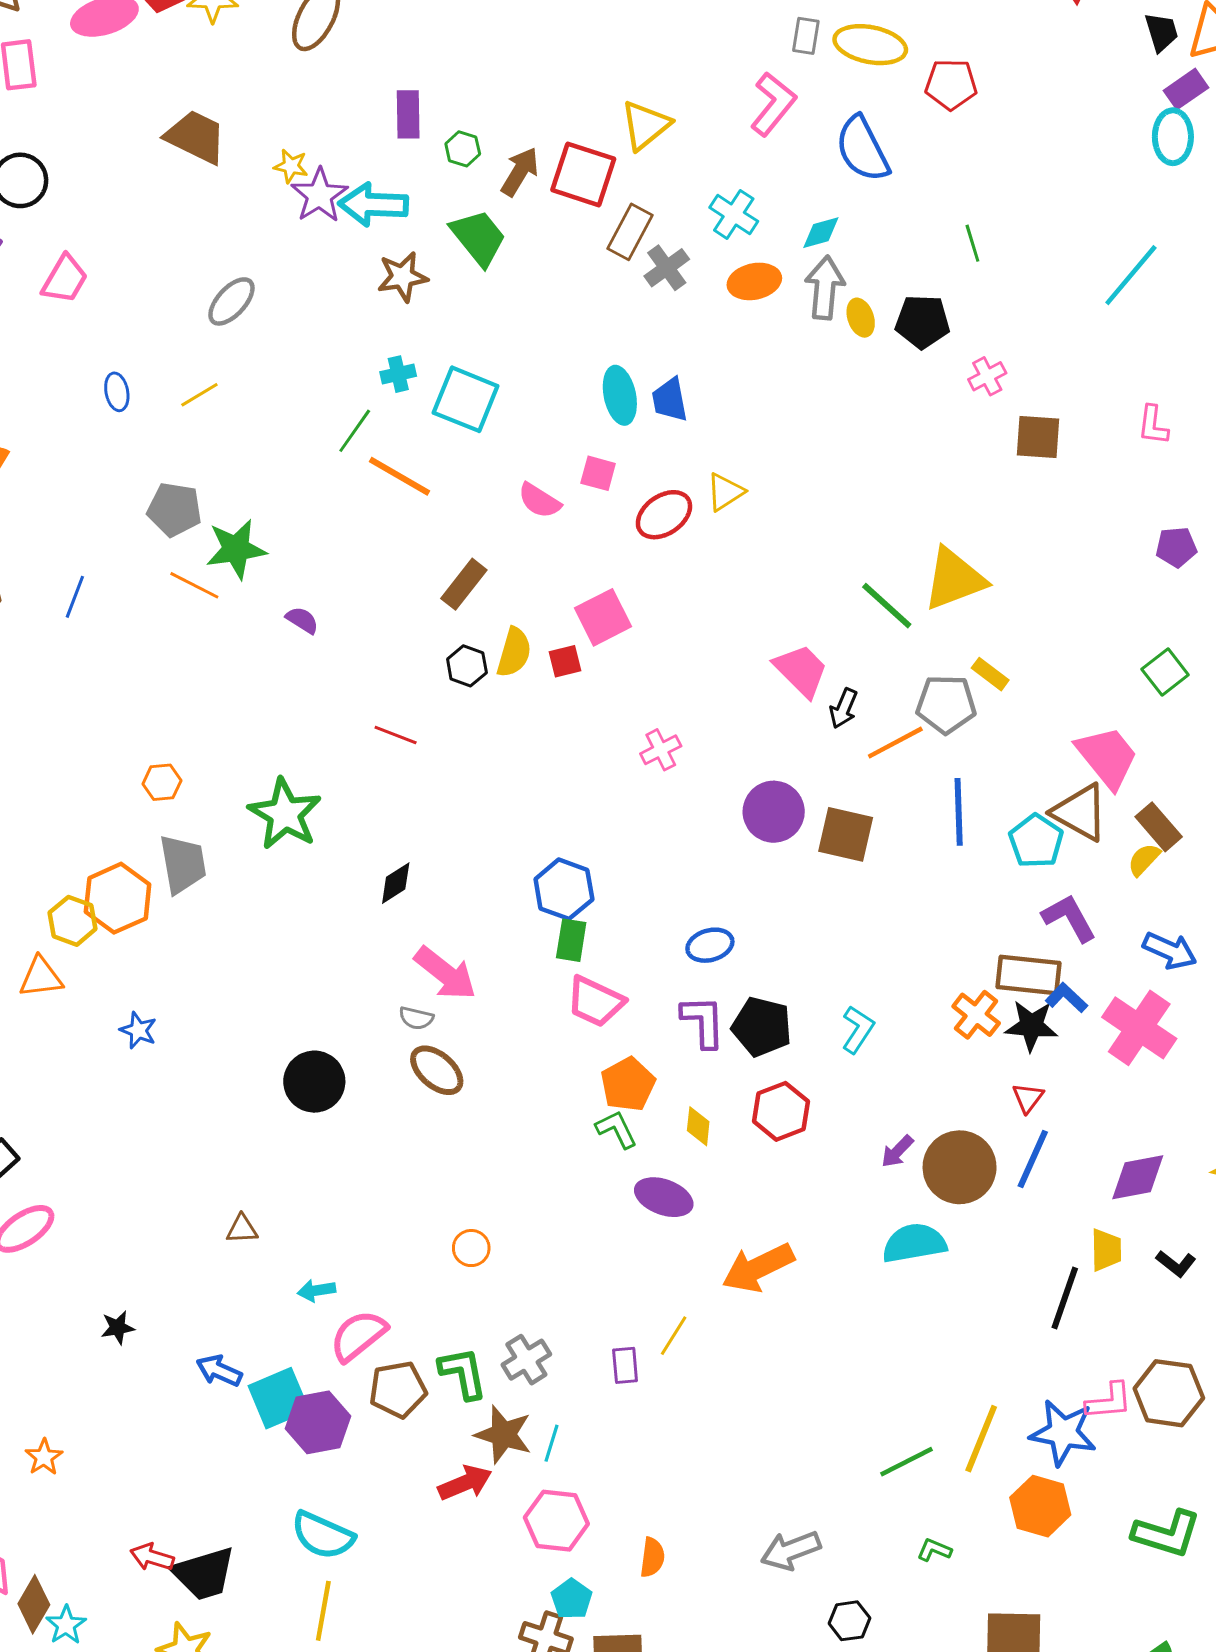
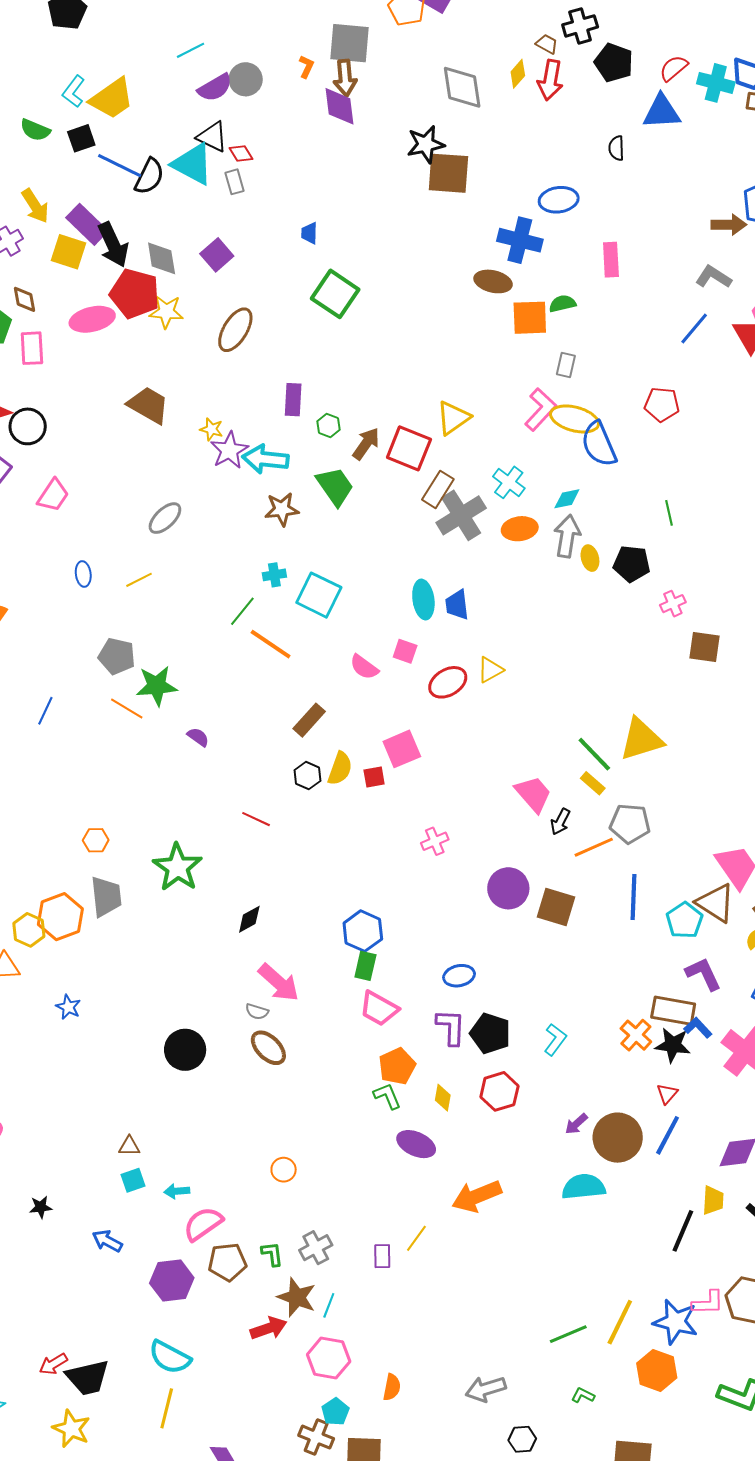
yellow ellipse: (870, 45) -> (575, 419), moved
gray cross: (667, 268) -> (461, 515), size x1.6
yellow rectangle: (990, 674) -> (593, 783), moved
green L-shape: (463, 1373) -> (272, 1254), size x0.7
cyan square: (279, 1398) -> (133, 1180), moved, size x0.6
red arrow: (152, 1557) -> (53, 1364), turned -52

